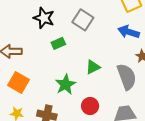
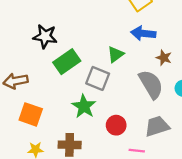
gray square: (83, 20) -> (98, 78), moved
green rectangle: (58, 43) -> (67, 62), size x1.6
green triangle: (93, 67) -> (116, 54), moved

